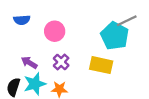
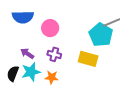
blue semicircle: (22, 20) -> (23, 17), size x1.5
purple cross: (61, 62) -> (54, 54), turned -32

